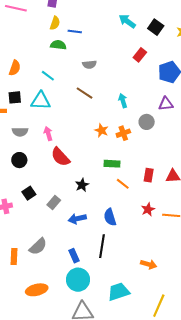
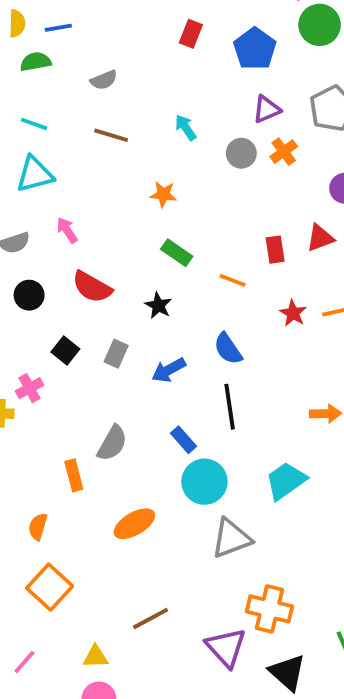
orange cross: (123, 133) -> (284, 152), moved
red semicircle: (60, 157) -> (92, 287), moved
green rectangle: (112, 164) -> (177, 253), moved, turned 49

